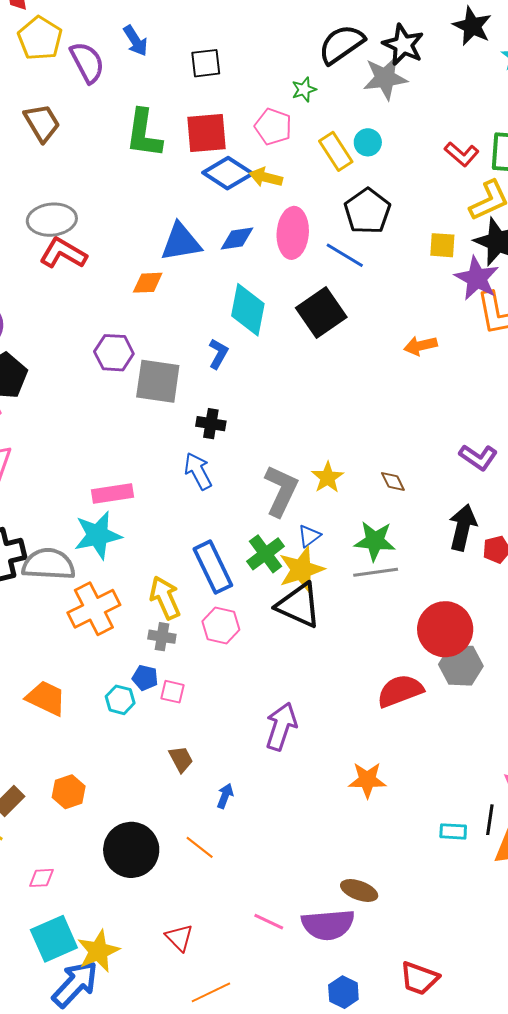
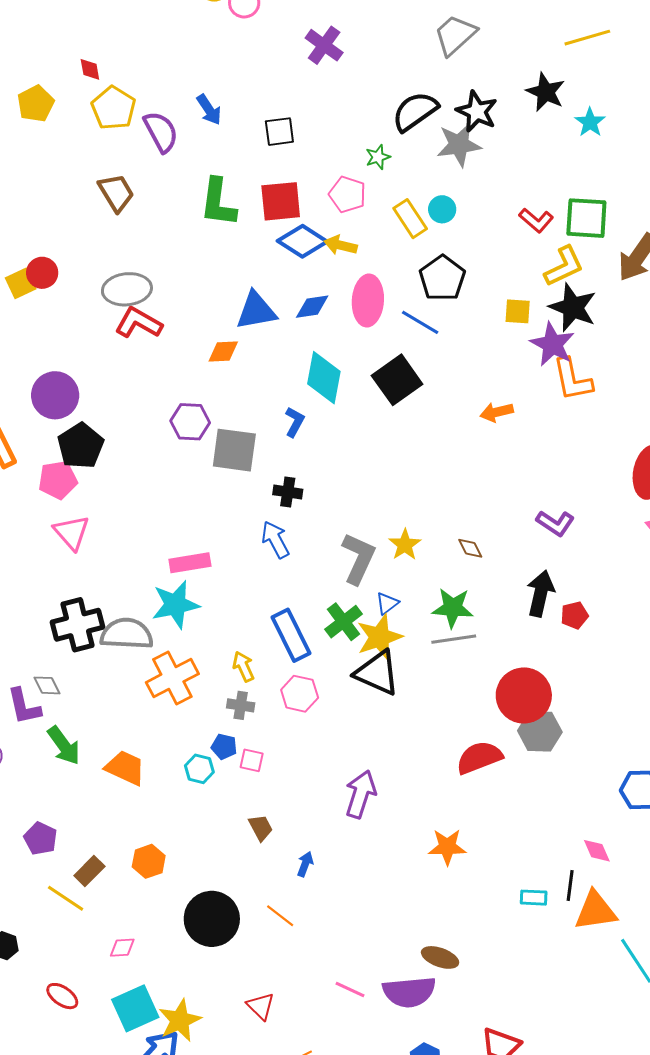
yellow arrow: (165, 598) -> (243, 666), size x0.7

